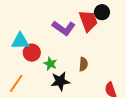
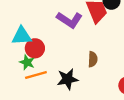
green star: (50, 64) -> (27, 62), moved
orange line: (16, 83) -> (36, 75), moved, turned 42

